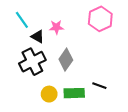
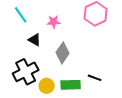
black triangle: (38, 37) -> (35, 40), moved
black cross: (32, 62) -> (26, 72), moved

